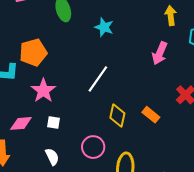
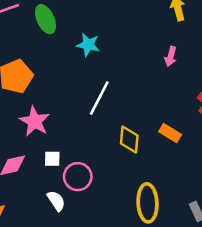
cyan star: (104, 27) -> (88, 45), moved
pink arrow: (160, 53) -> (171, 56), size x0.7
pink circle: (93, 147) -> (78, 177), moved

